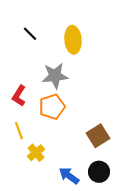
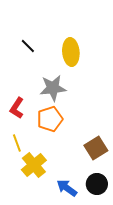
yellow cross: (36, 153) -> (34, 165), size x1.4

